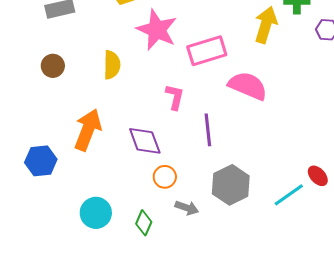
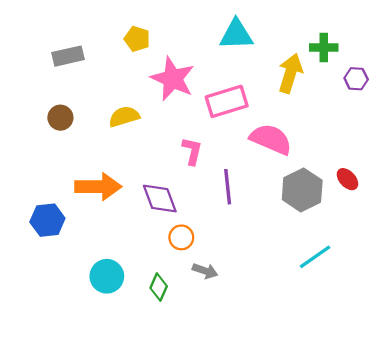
yellow semicircle: (112, 65) -> (124, 117), turned -108
orange arrow: (88, 130) -> (98, 187), turned 69
red ellipse: (318, 176) -> (347, 179), moved
gray hexagon: (231, 185) -> (302, 190), moved

